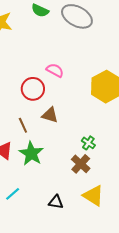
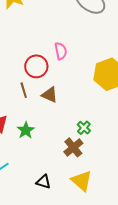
pink semicircle: (55, 70) -> (61, 51), turned 42
brown line: (23, 125) -> (24, 90), moved
green star: (31, 153) -> (26, 130), size x0.7

